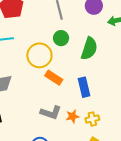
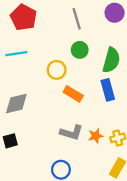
yellow circle: (39, 55) -> (57, 70), size x0.7
blue rectangle: (84, 87) -> (108, 90), moved

